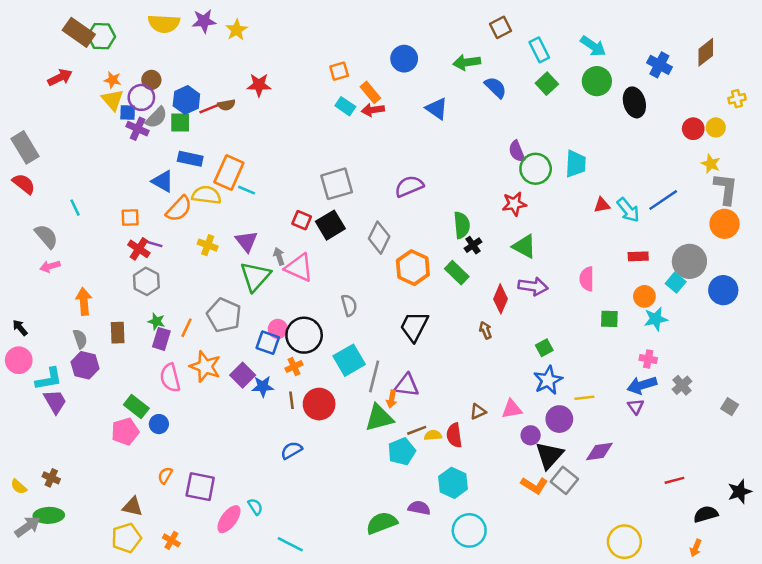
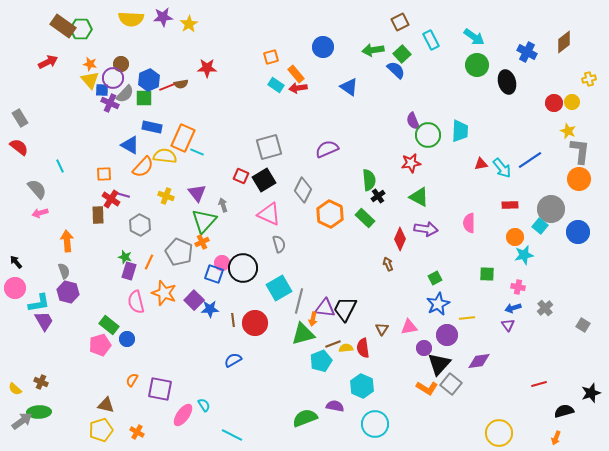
green square: (547, 84) -> (402, 54), moved
gray rectangle: (25, 147) -> (20, 118), size x0.7
pink triangle: (299, 268) -> (269, 214), moved
gray hexagon: (146, 281) -> (140, 225), moved
green square: (609, 319) -> (487, 274), moved
black trapezoid: (414, 326) -> (345, 309), moved
brown rectangle: (118, 333) -> (98, 215), moved
orange cross: (294, 366) -> (202, 242), moved
blue arrow: (642, 385) -> (513, 308), size x0.7
brown triangle: (478, 412) -> (382, 329), turned -32

